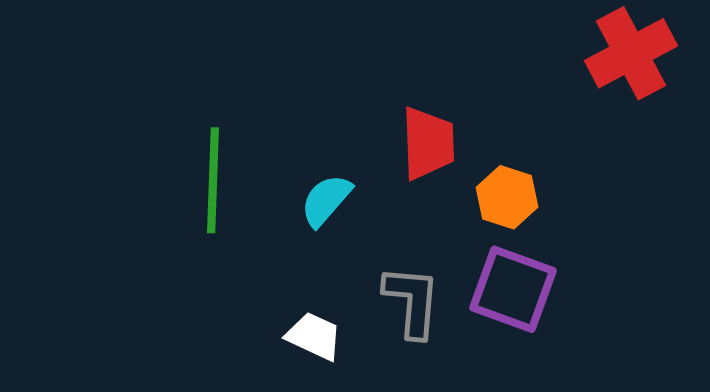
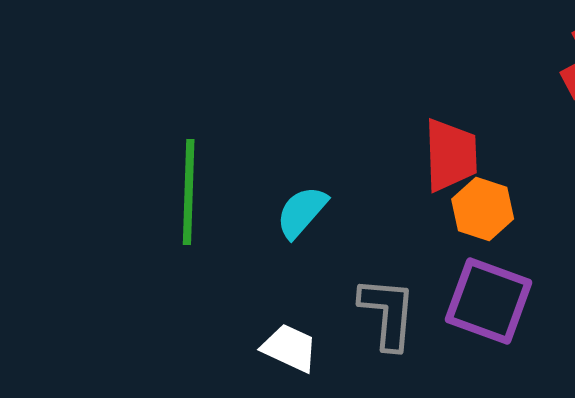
red trapezoid: (428, 143) -> (451, 155), moved

